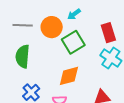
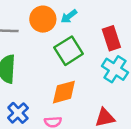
orange circle: (52, 27) -> (43, 19), moved

